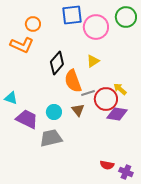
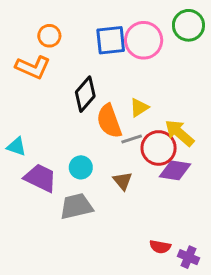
blue square: (72, 15) -> (111, 40), moved
yellow triangle: (93, 61) -> (139, 108), moved
yellow arrow: (120, 89) -> (180, 133), size x1.5
brown triangle: (78, 110) -> (123, 181), moved

